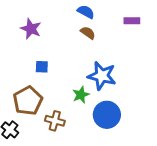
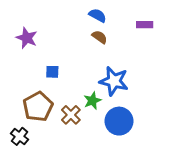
purple star: (31, 29) -> (27, 38), moved
brown cross: (55, 121) -> (71, 115), moved, turned 30

